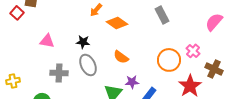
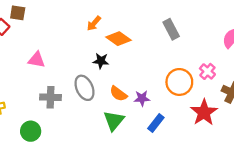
black star: (83, 42) -> (101, 61), moved
orange semicircle: (121, 57) -> (118, 94), moved
purple star: (132, 82) -> (142, 98), moved

